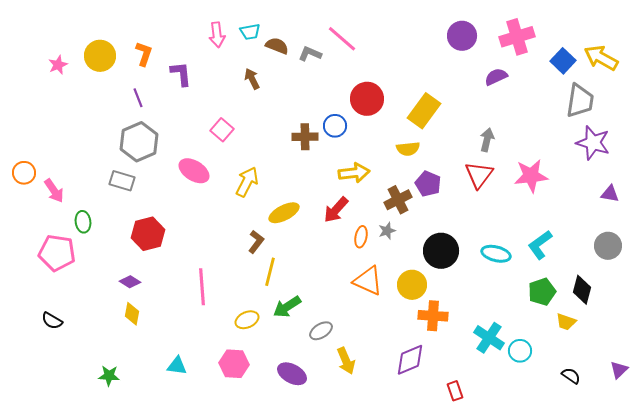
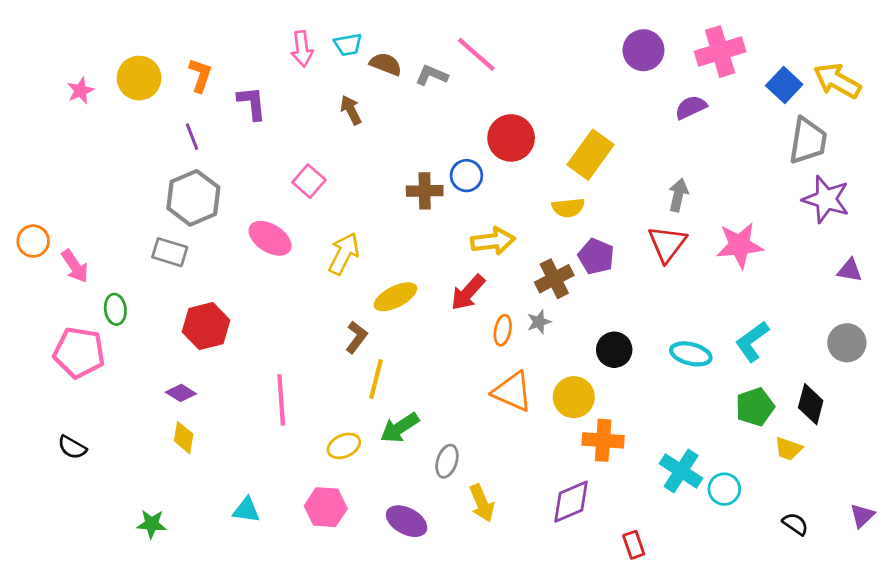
black circle: (441, 251) -> (614, 350), size x0.7
gray ellipse: (321, 331) -> (447, 461), turned -40

